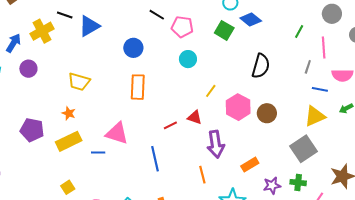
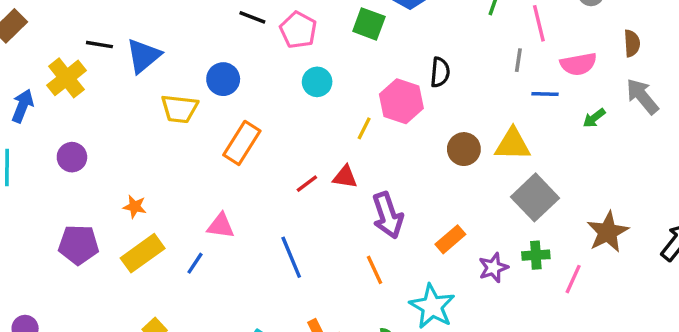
pink pentagon: (182, 27) -> (298, 30), turned 30
black semicircle: (261, 66) -> (440, 72), size x0.7
purple circle: (28, 69) -> (72, 157), moved
yellow trapezoid: (79, 82) -> (179, 109), moved
orange rectangle: (138, 87) -> (242, 143), turned 40
pink hexagon: (238, 107) -> (401, 101), moved
yellow triangle: (315, 116) -> (513, 144), moved, turned 35
red line: (170, 125) -> (307, 184), moved
pink triangle: (117, 133) -> (221, 226), size x0.7
blue line: (98, 152) -> (195, 263), turned -48

